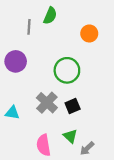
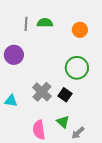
green semicircle: (50, 16) -> (45, 23), moved, turned -112
green circle: (67, 70) -> (77, 68), moved
black square: (73, 106) -> (65, 95), turned -32

